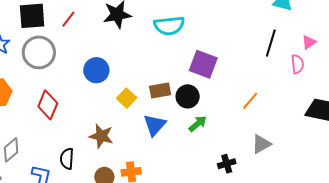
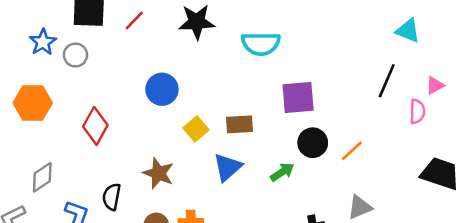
gray circle: (39, 52) -> (75, 55), moved, size x0.6
purple square: (203, 64) -> (298, 97), turned -32
black circle: (188, 96) -> (313, 143), moved

